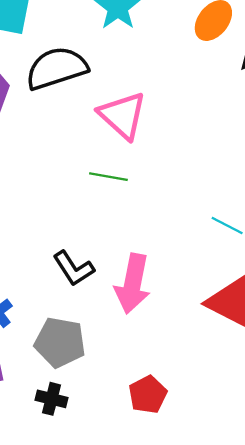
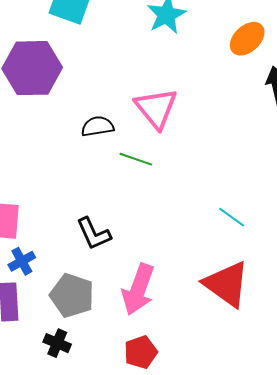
black semicircle: (57, 68) -> (98, 126), moved, size x0.6
pink arrow: (133, 284) -> (138, 289), moved

